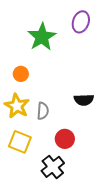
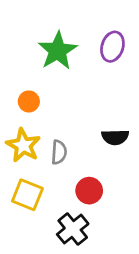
purple ellipse: (81, 22) -> (112, 47), moved

